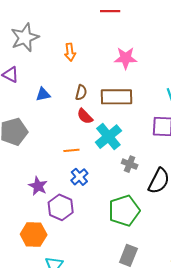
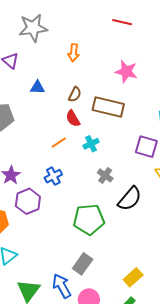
cyan cross: (108, 137) -> (91, 144), size x0.6
orange line: (71, 150) -> (59, 143), moved, turned -42

